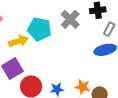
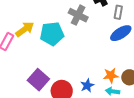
yellow arrow: (18, 41) -> (25, 29), moved

